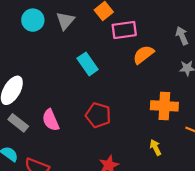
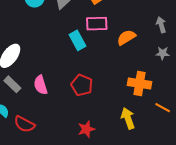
pink rectangle: (124, 30) -> (97, 24), moved
yellow arrow: (156, 148) -> (128, 118), size x1.5

